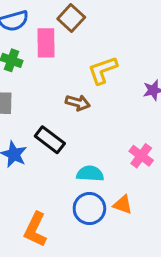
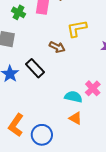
cyan semicircle: (90, 174) -> (73, 97), moved
blue circle: (89, 209) -> (42, 135), moved

